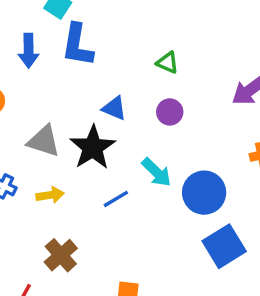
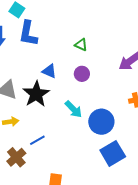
blue line: (116, 199) -> (37, 140), moved

